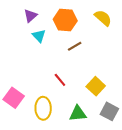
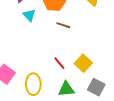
brown line: (75, 46) -> (63, 25), turned 48
red line: (60, 80) -> (59, 63), moved

